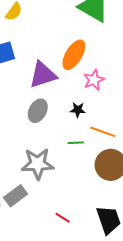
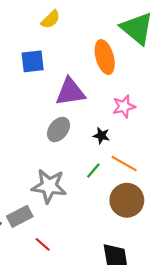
orange ellipse: (74, 55) -> (105, 57), moved, turned -56
green line: (76, 143) -> (93, 170), turned -56
red line: (63, 218) -> (43, 244), moved

